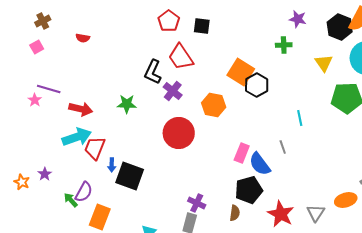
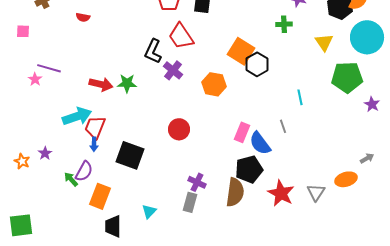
pink square: (37, 47) -> (23, 31), moved, turned 32
red arrow: (81, 109) -> (101, 84), moved
red circle: (179, 133) -> (179, 129), moved, size x0.7
blue arrow: (112, 165) -> (94, 144), moved
brown semicircle: (235, 213) -> (235, 192), size x1.8

